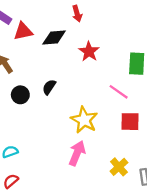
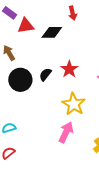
red star: (89, 52) -> (69, 69), moved
black circle: (20, 95) -> (20, 80), size x1.5

